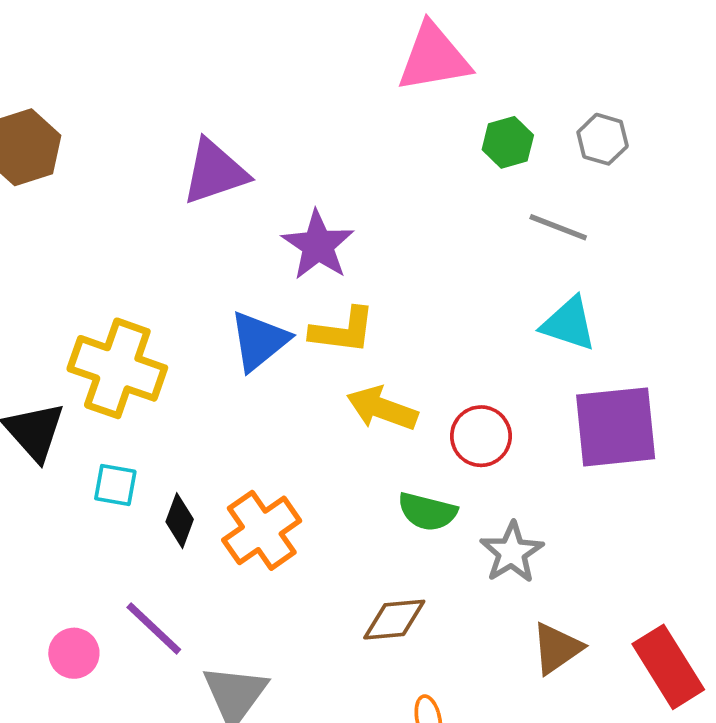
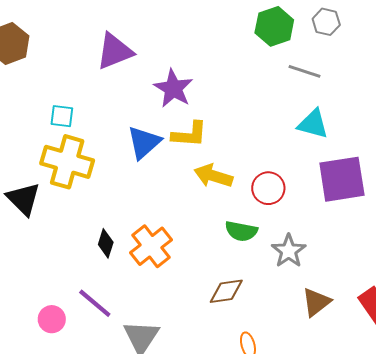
green hexagon: (508, 142) -> (274, 26), size x1.4
cyan square: (115, 485) -> (62, 116), moved

